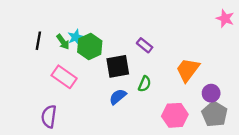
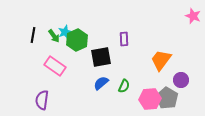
purple rectangle: (145, 45) -> (124, 39), turned 48
green semicircle: (145, 84) -> (124, 86), moved
gray pentagon: (215, 114) -> (167, 98), moved

